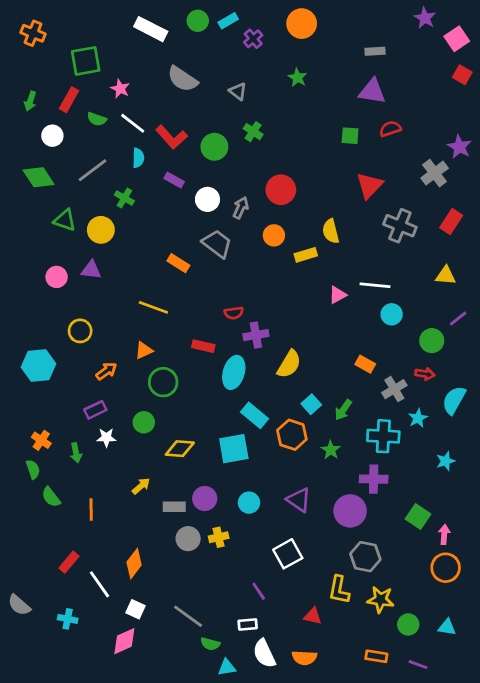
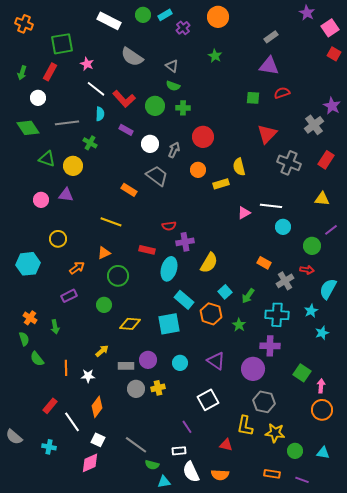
gray rectangle: (375, 51) -> (271, 37), turned -32
green semicircle: (97, 119) -> (173, 86), moved
green cross: (253, 132) -> (183, 108), moved, turned -32
gray line: (93, 170) -> (67, 123), turned 30
cyan star: (418, 418) -> (311, 311), moved
white star: (106, 438) -> (88, 376), moved

